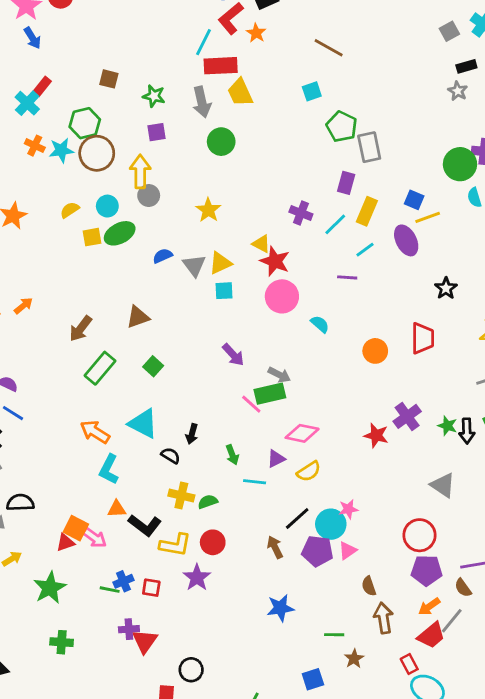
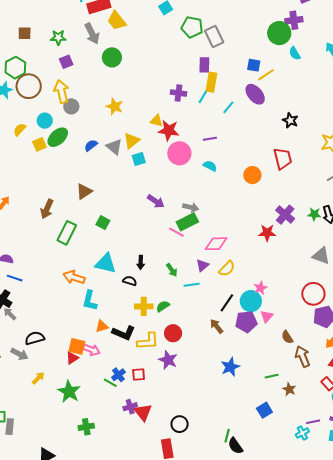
yellow rectangle: (367, 211) -> (211, 82), moved
purple line: (347, 277) -> (210, 139), moved
green line: (110, 590) -> (110, 383), turned 32

